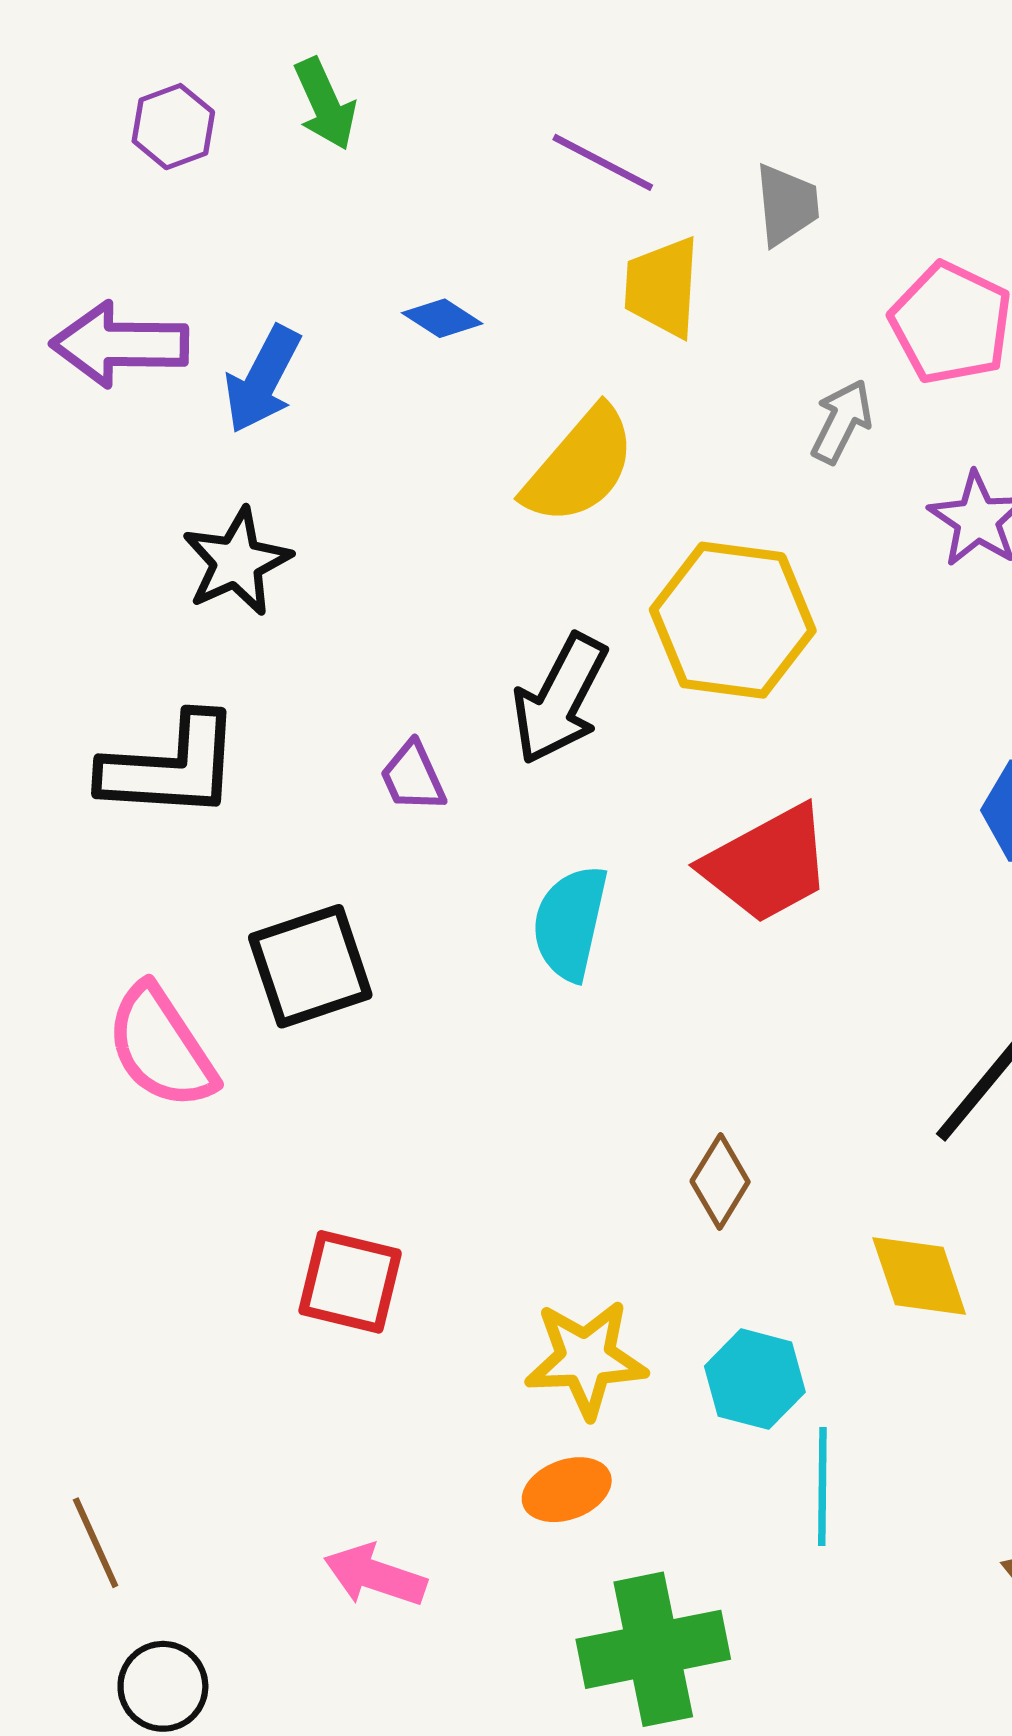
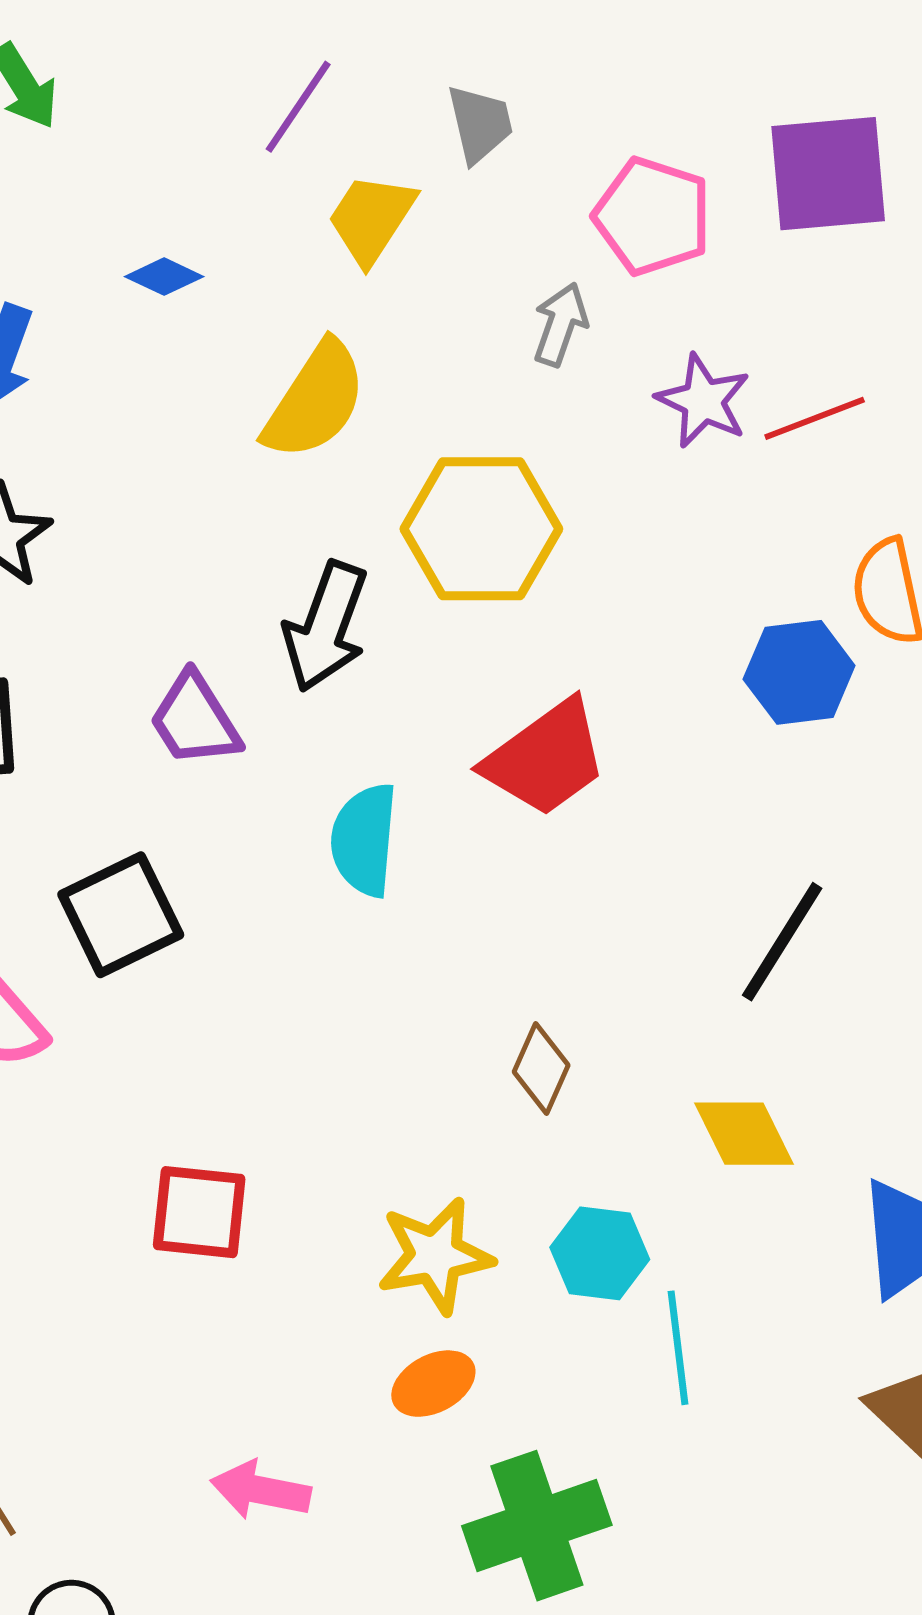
purple line: (603, 162) -> (298, 107), turned -76
yellow trapezoid: (662, 287) -> (371, 219), turned 37
purple trapezoid: (413, 777) -> (195, 720), size x1.4

